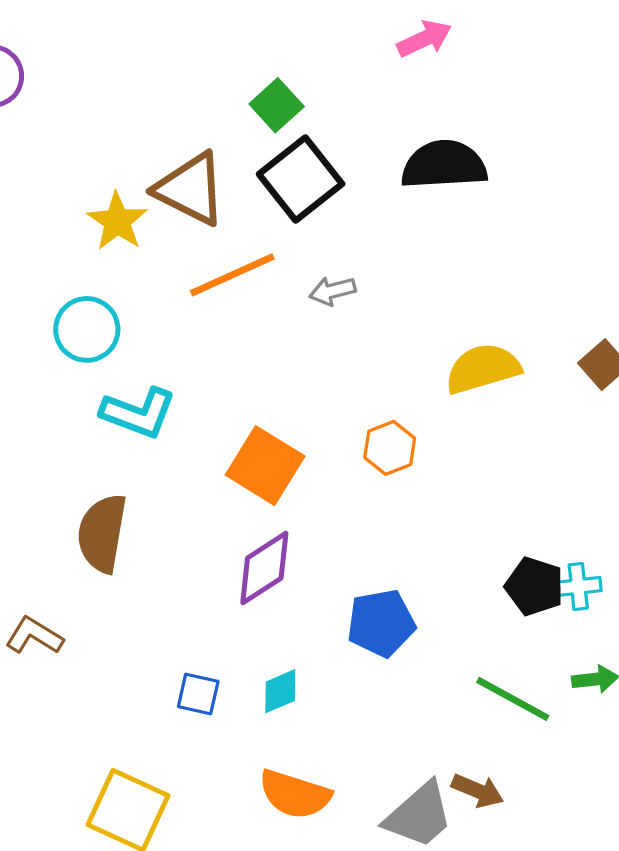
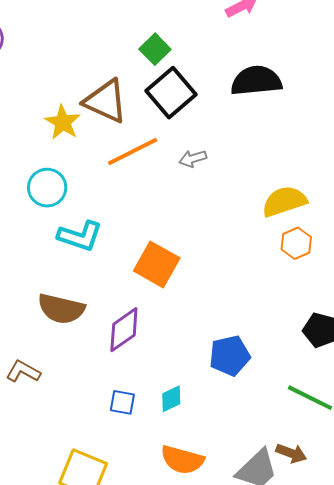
orange hexagon: (390, 448) -> (296, 243), moved
brown semicircle: (102, 533) -> (61, 309), turned -84
purple diamond: (264, 568) -> (124, 330), moved

